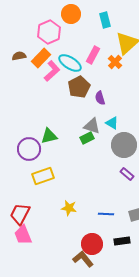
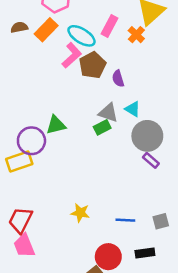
pink L-shape: (52, 71) -> (72, 55), moved
purple rectangle: (127, 174) -> (151, 160), moved
yellow rectangle: (43, 176) -> (19, 161), moved

